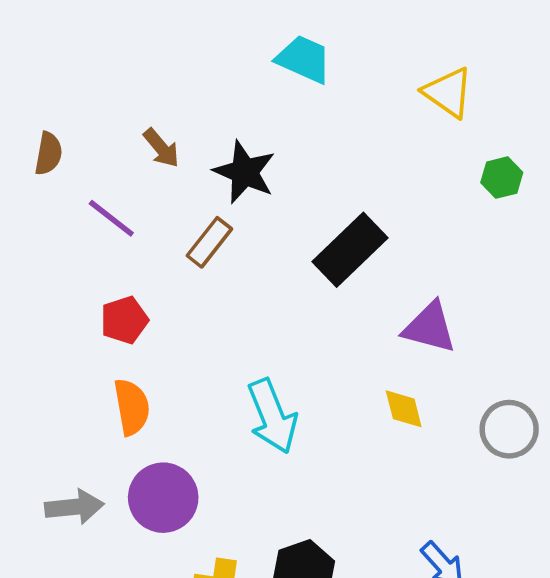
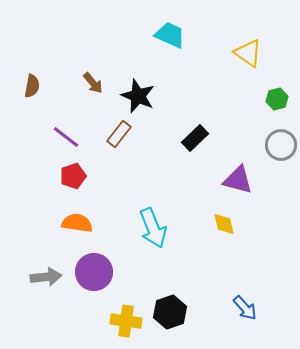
purple line: (111, 218) -> (66, 137), moved
black rectangle: (350, 250) -> (195, 138), size x0.7
orange semicircle: (132, 407) -> (77, 223), turned -72
gray circle: (509, 429) -> (281, 145), moved

